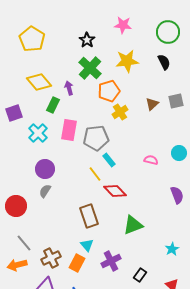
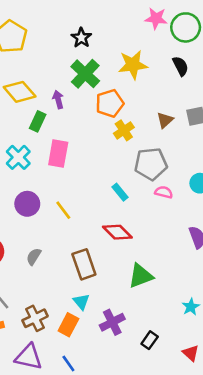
pink star: (123, 25) -> (156, 18), moved
gray pentagon: (96, 138) -> (151, 164), moved
cyan rectangle: (109, 160) -> (120, 192), moved
yellow line: (95, 174) -> (63, 210), moved
gray semicircle: (45, 191) -> (34, 257), moved

